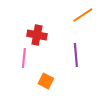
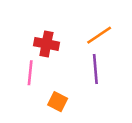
orange line: (83, 15) -> (99, 35), moved

